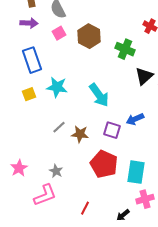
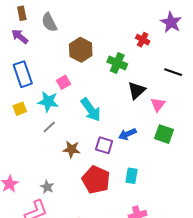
purple arrow: (29, 23) -> (20, 37), turned -144
pink square: (59, 33) -> (63, 82), moved
gray line: (59, 127) -> (49, 127), moved
cyan rectangle: (136, 172) -> (131, 176), moved, size x0.7

